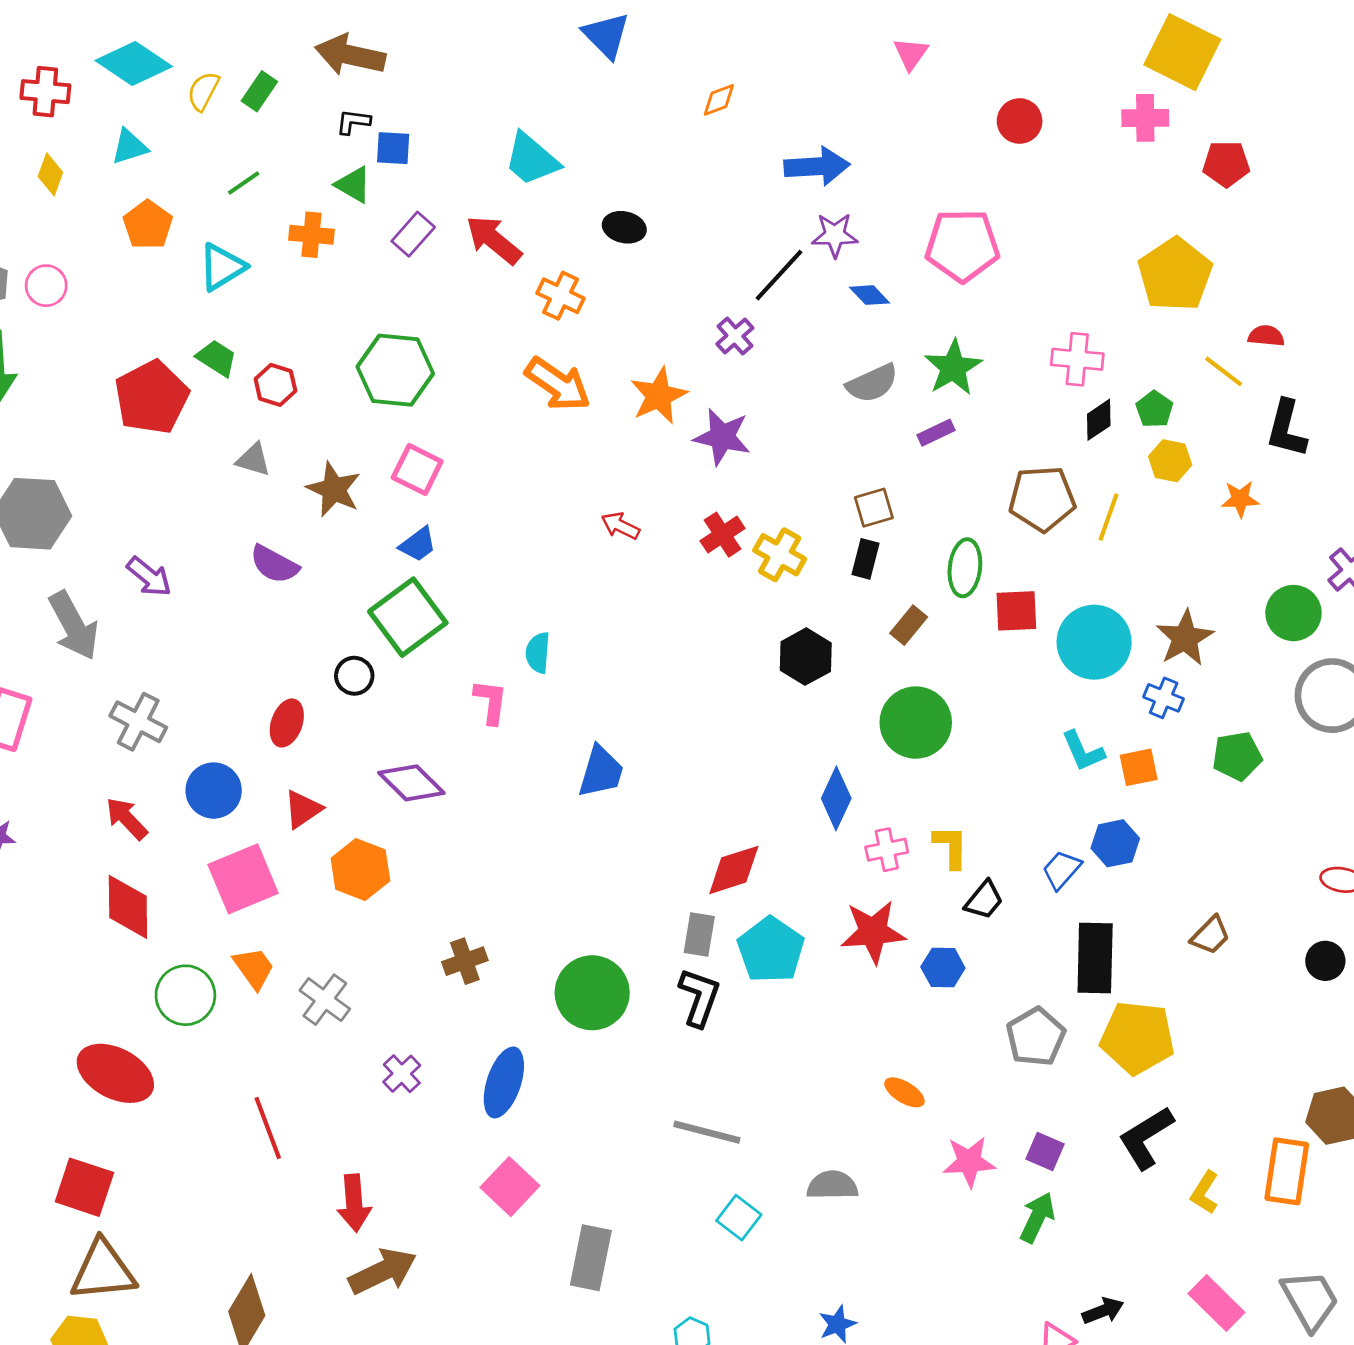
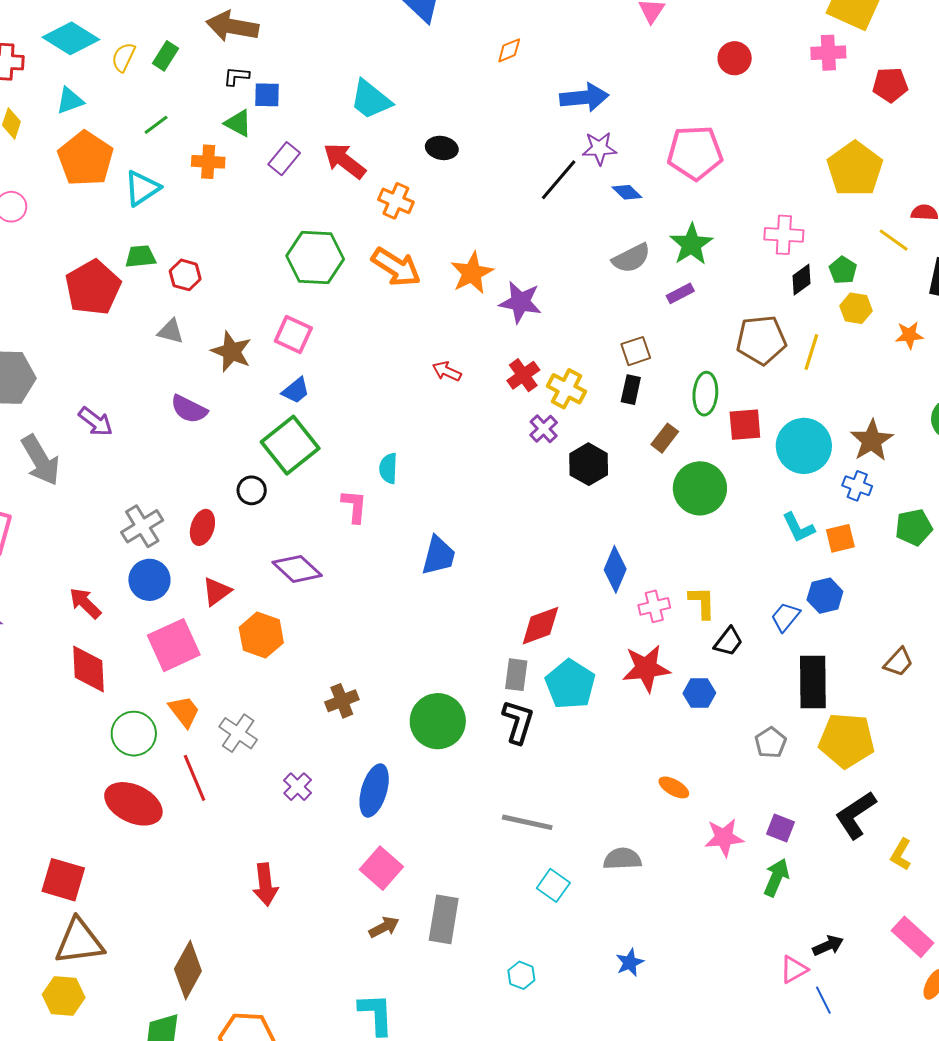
orange pentagon: (148, 225) -> (86, 159), size x1.5
purple cross: (735, 336) -> (544, 429), moved
green trapezoid: (217, 358) -> (141, 257), turned -36
green hexagon: (395, 370) -> (315, 257), moved
gray cross: (138, 722) -> (142, 526), moved, turned 33
green circle: (916, 723) -> (700, 488), moved
gray pentagon: (1036, 1037) -> (771, 743), size x0.7
red ellipse: (115, 1073) -> (133, 804), moved
red line: (268, 1128) -> (195, 778), moved
brown arrow: (383, 1271) -> (384, 927), moved, size x0.6

